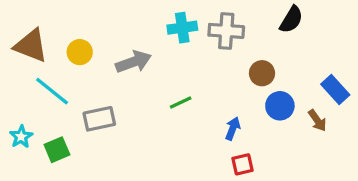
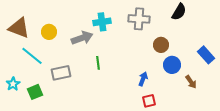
cyan cross: (182, 28) -> (102, 22), moved
green line: (181, 103) -> (98, 63), moved, turned -72
brown arrow: (317, 120) -> (191, 82), moved

